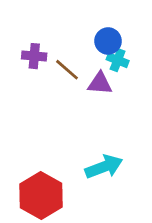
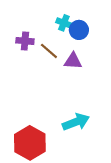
cyan cross: (118, 60) -> (64, 23), moved

